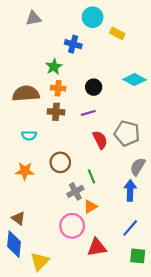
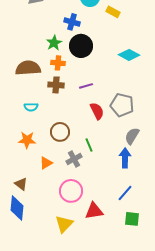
black circle: (94, 87) -> (81, 46), moved, size x1.5
orange triangle: (90, 206) -> (46, 163), moved
yellow triangle: (40, 261) -> (64, 224), moved

